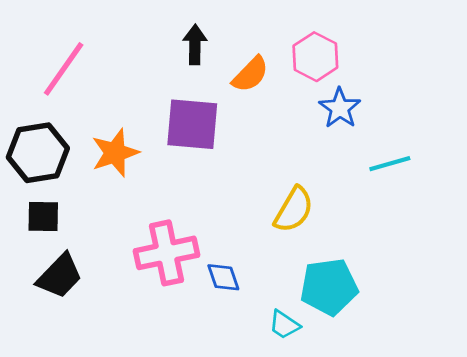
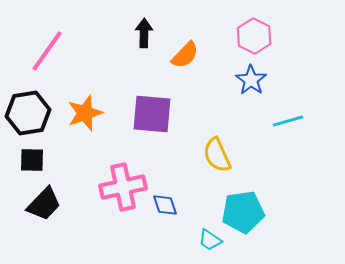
pink hexagon: (315, 57) -> (254, 36), moved
purple square: (192, 124) -> (152, 114), moved
yellow semicircle: (294, 210) -> (217, 155), turned 126

